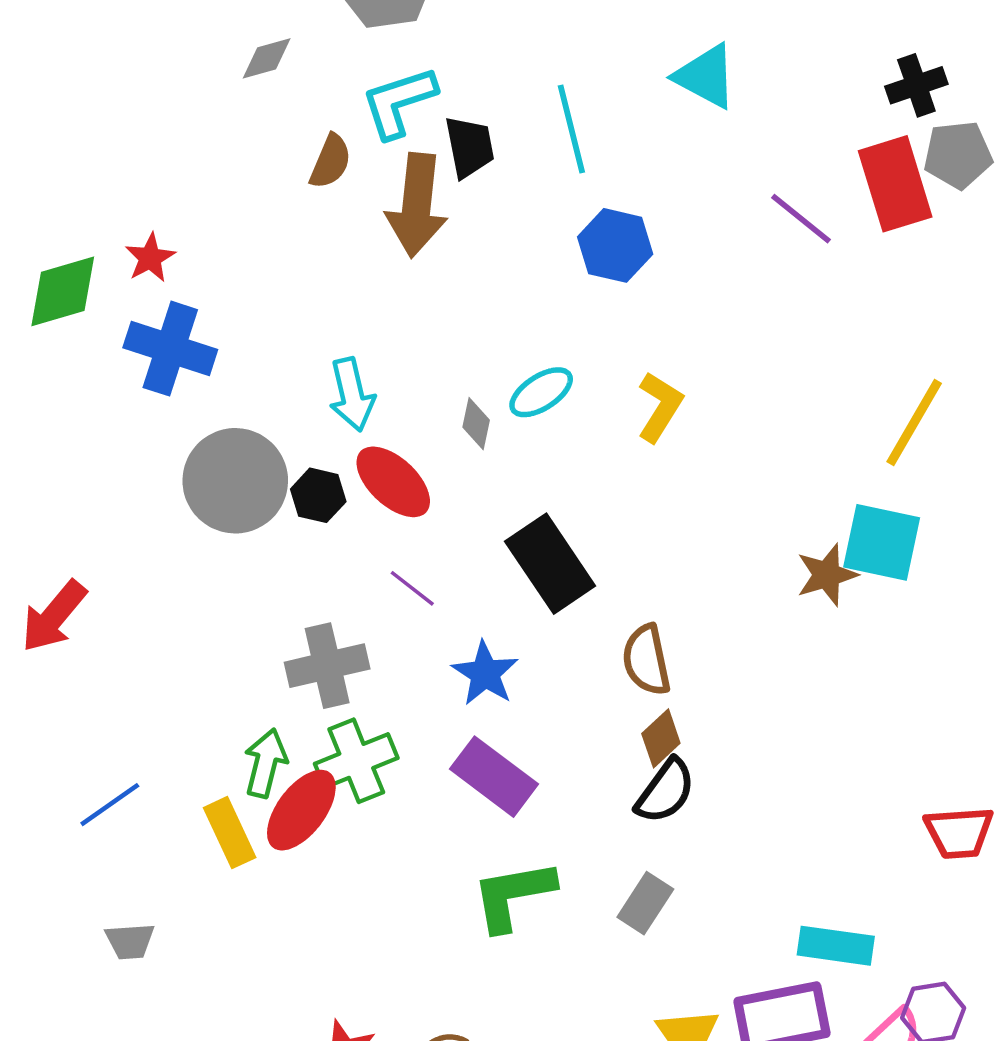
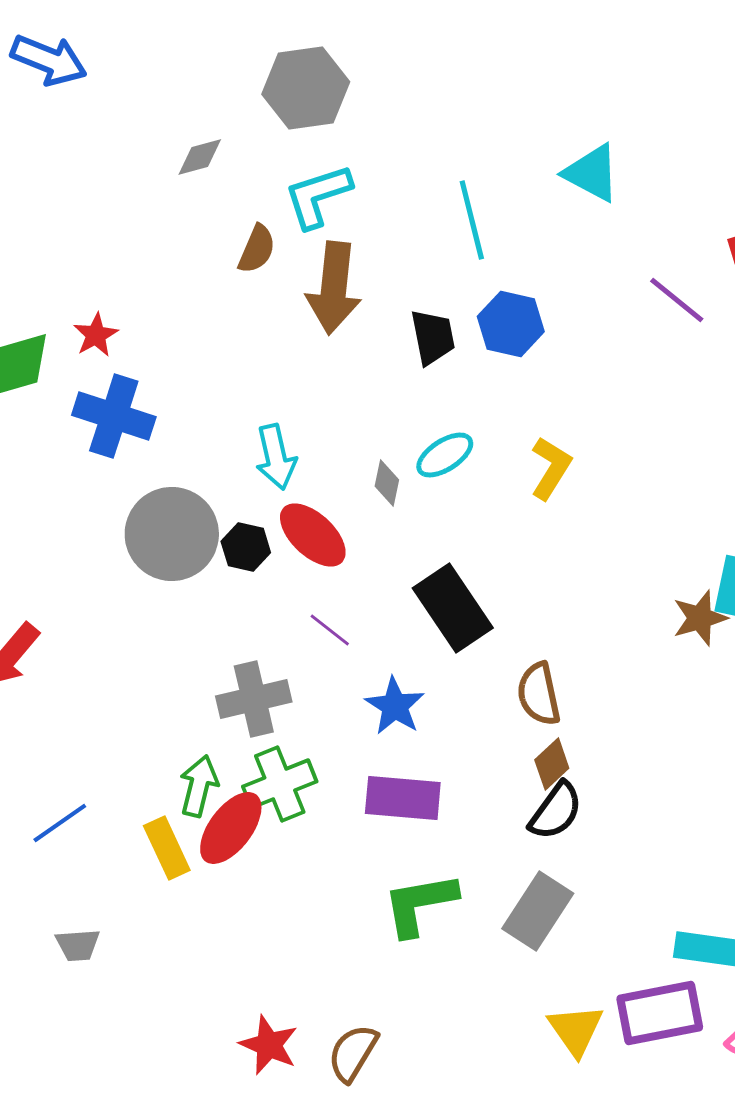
black trapezoid: (469, 147) -> (433, 337), moved
purple rectangle: (494, 777) -> (403, 798), turned -32
gray rectangle: (645, 903) -> (538, 911), size x1.4

